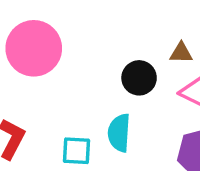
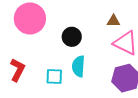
black circle: (139, 78) -> (72, 37), moved

